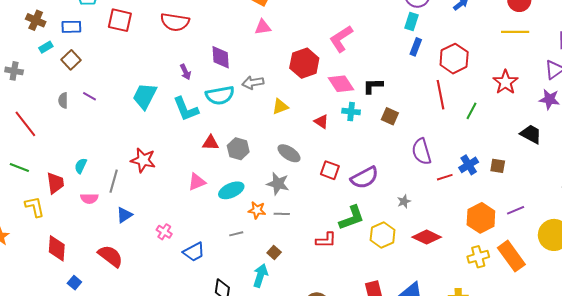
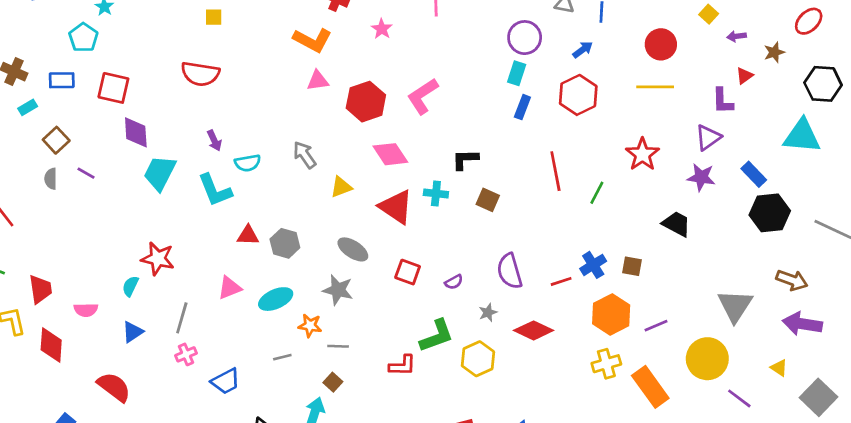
red square: (120, 20) -> (113, 88), moved
purple diamond: (221, 57) -> (136, 132), moved
red hexagon: (454, 59) -> (578, 95), moved
brown square: (71, 60) -> (56, 140), moved
red hexagon: (304, 63) -> (366, 102), moved
gray arrow: (253, 83) -> (305, 155), turned 65
pink diamond: (341, 84) -> (390, 154), moved
cyan semicircle: (220, 95) -> (248, 163), moved, size x0.7
red triangle: (321, 121) -> (396, 207), size x1.8
purple semicircle: (421, 152) -> (510, 271), moved
cyan semicircle: (81, 166) -> (130, 286), moved
purple semicircle: (364, 178) -> (454, 282), size x0.5
gray line: (114, 181) -> (182, 318), moved
gray star: (404, 201) -> (488, 313), moved
gray line: (282, 214) -> (338, 346), moved
orange hexagon: (481, 218) -> (611, 314), moved
pink cross: (164, 232) -> (186, 354), turned 35
red diamond: (427, 237) -> (534, 330), moved
red diamond: (57, 248) -> (51, 345), moved
yellow cross: (478, 257) -> (606, 364), moved

